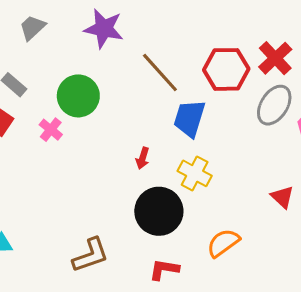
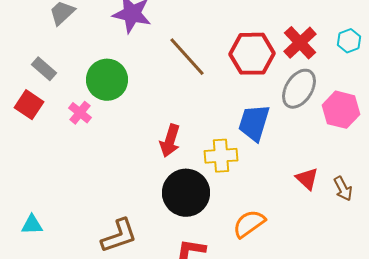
blue trapezoid: (190, 118) -> (254, 123), moved
red arrow: (143, 158) -> (170, 141), size x1.5
yellow cross: (195, 173) -> (221, 156), turned -32

